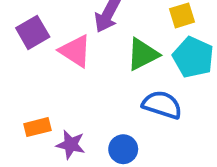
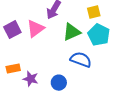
purple square: (33, 32) -> (12, 30), moved
pink triangle: (75, 51) -> (35, 29), turned 48

